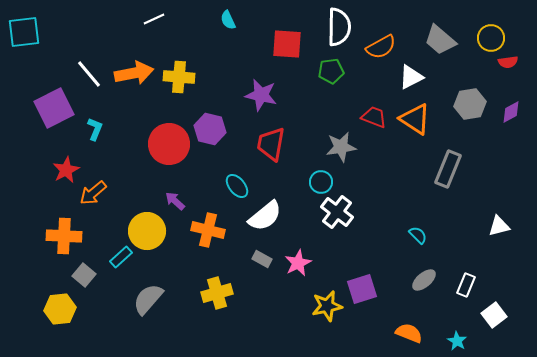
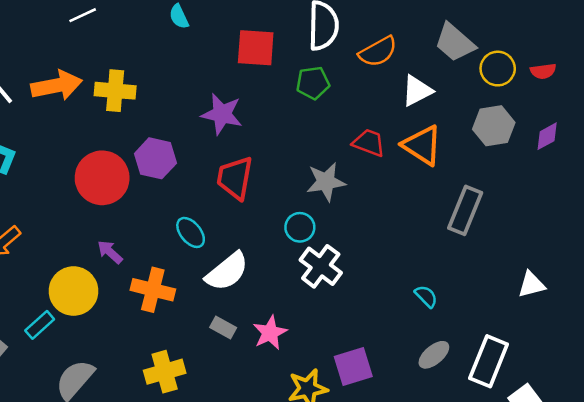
yellow circle: (491, 38) -> (498, 69), moved
white rectangle: (466, 285) -> (489, 361), size x1.6

